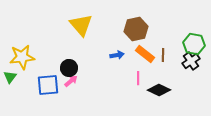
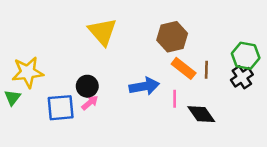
blue arrow: (117, 55) -> (144, 86), moved, size x1.6
black diamond: (159, 90) -> (201, 114), turned 30

